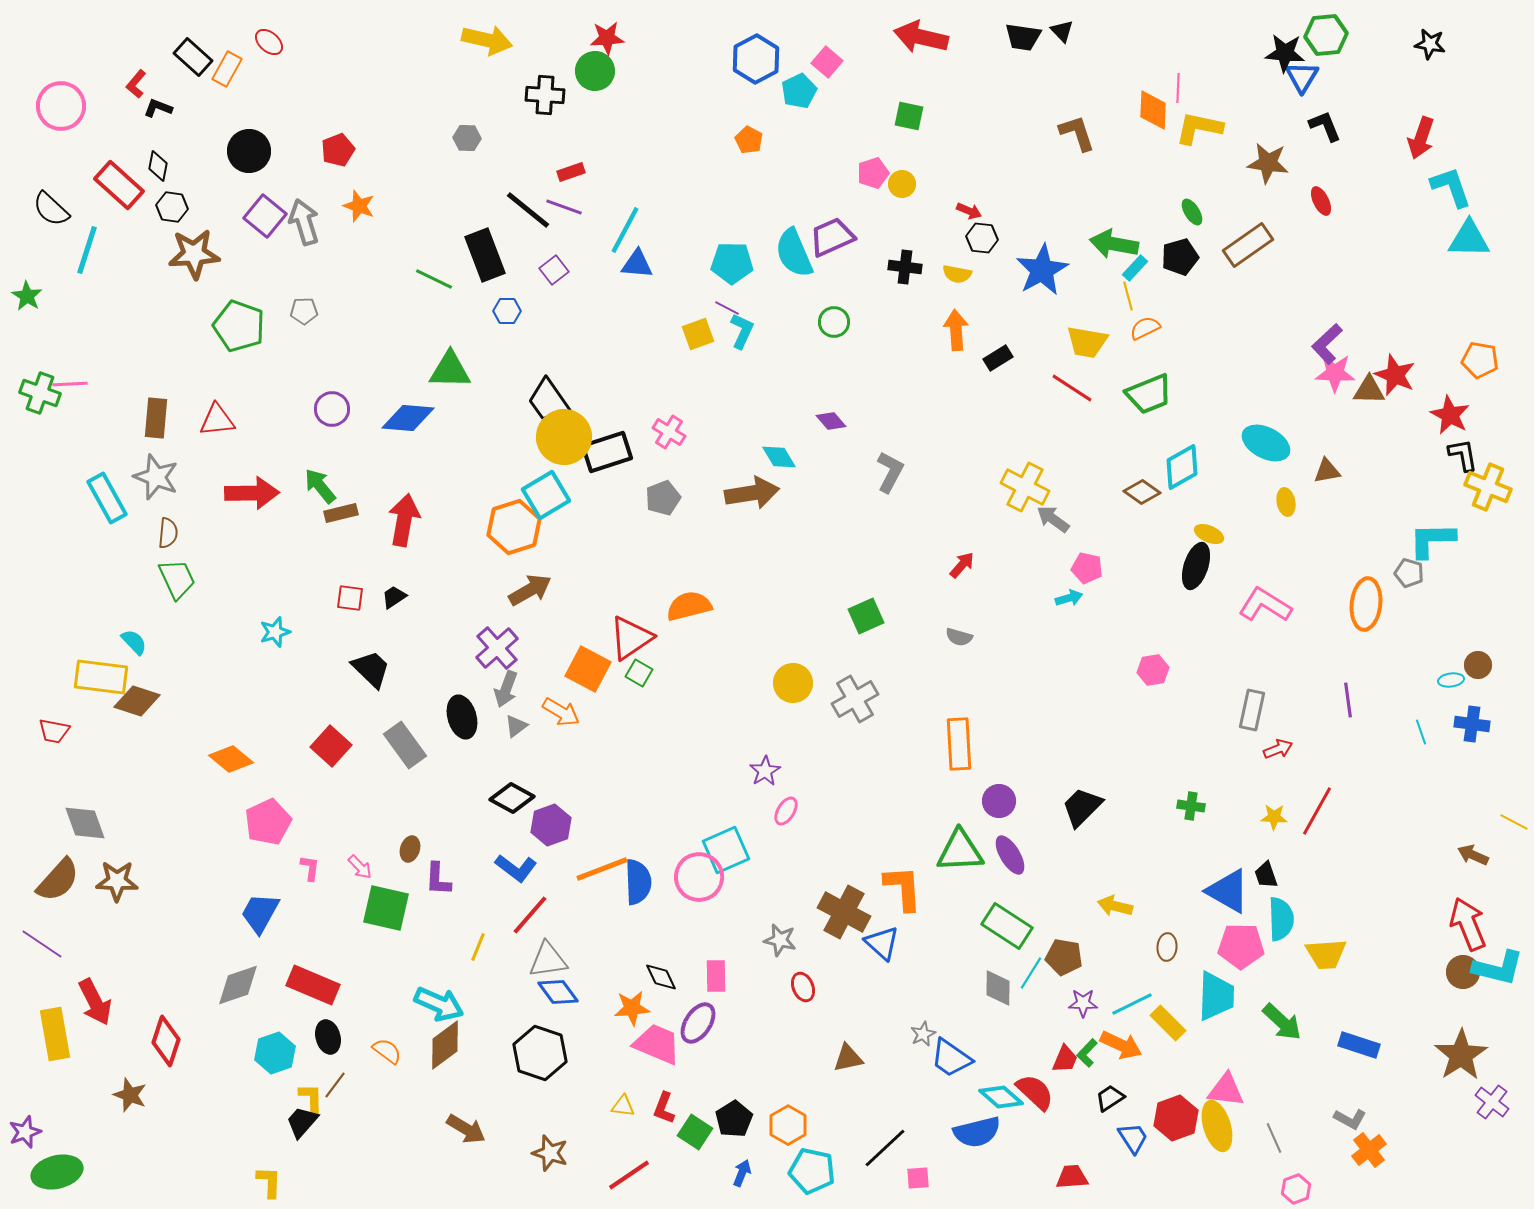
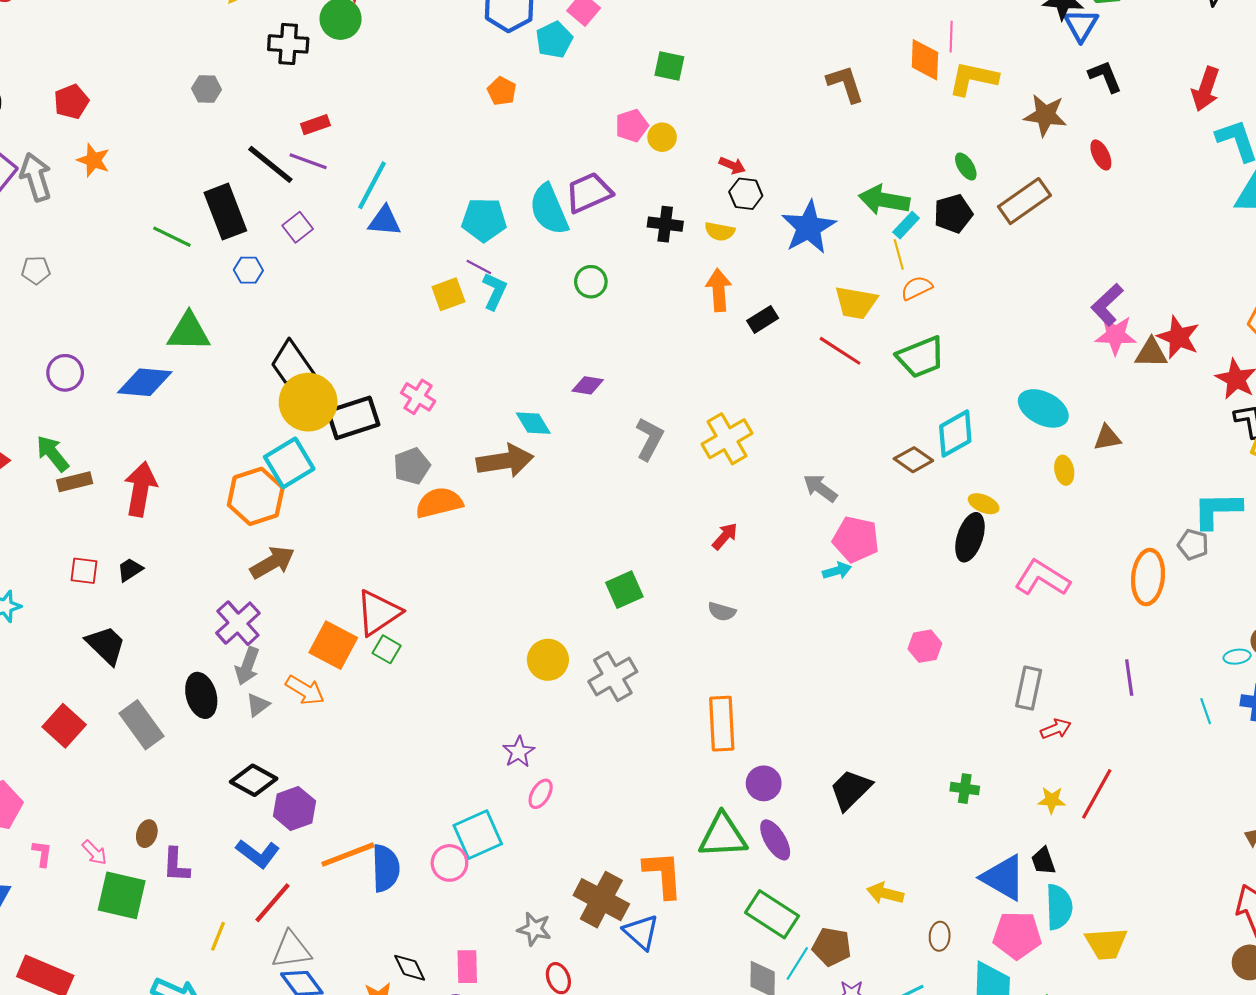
purple diamond: (831, 421) -> (588, 385), turned -40
yellow cross: (1025, 487) -> (727, 439), moved, turned 33
pink pentagon: (1087, 568) -> (856, 539), size x1.4
orange semicircle: (689, 606) -> (439, 503), moved
pink circle: (699, 877) -> (449, 863), size x0.7

